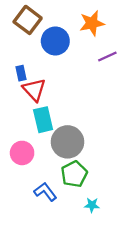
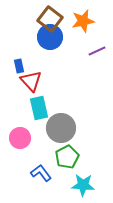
brown square: (28, 20) -> (50, 19), moved
cyan star: (92, 205) -> (83, 185), size x1.6

